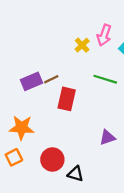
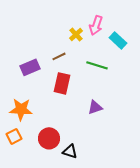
brown line: (51, 79) -> (59, 56), moved
purple triangle: (107, 137) -> (95, 107), moved

